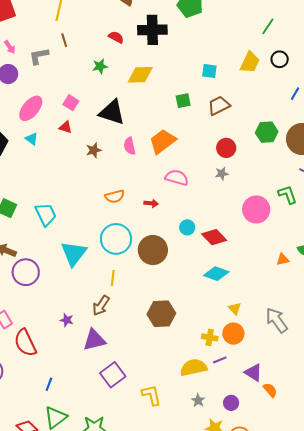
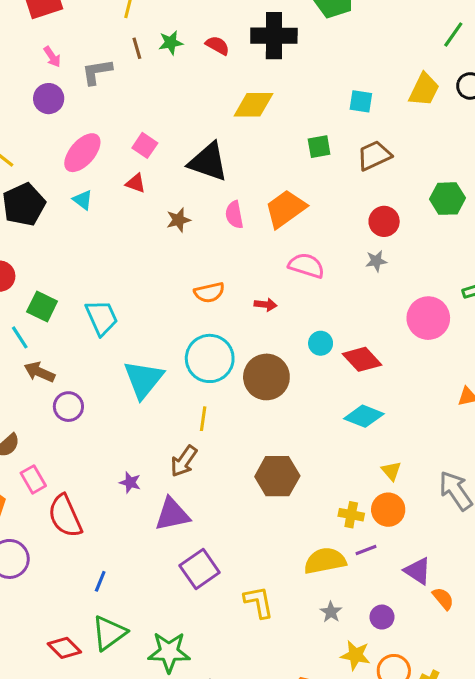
green star: (100, 66) -> (171, 43), moved
purple circle: (26, 272) -> (68, 407), size x0.7

